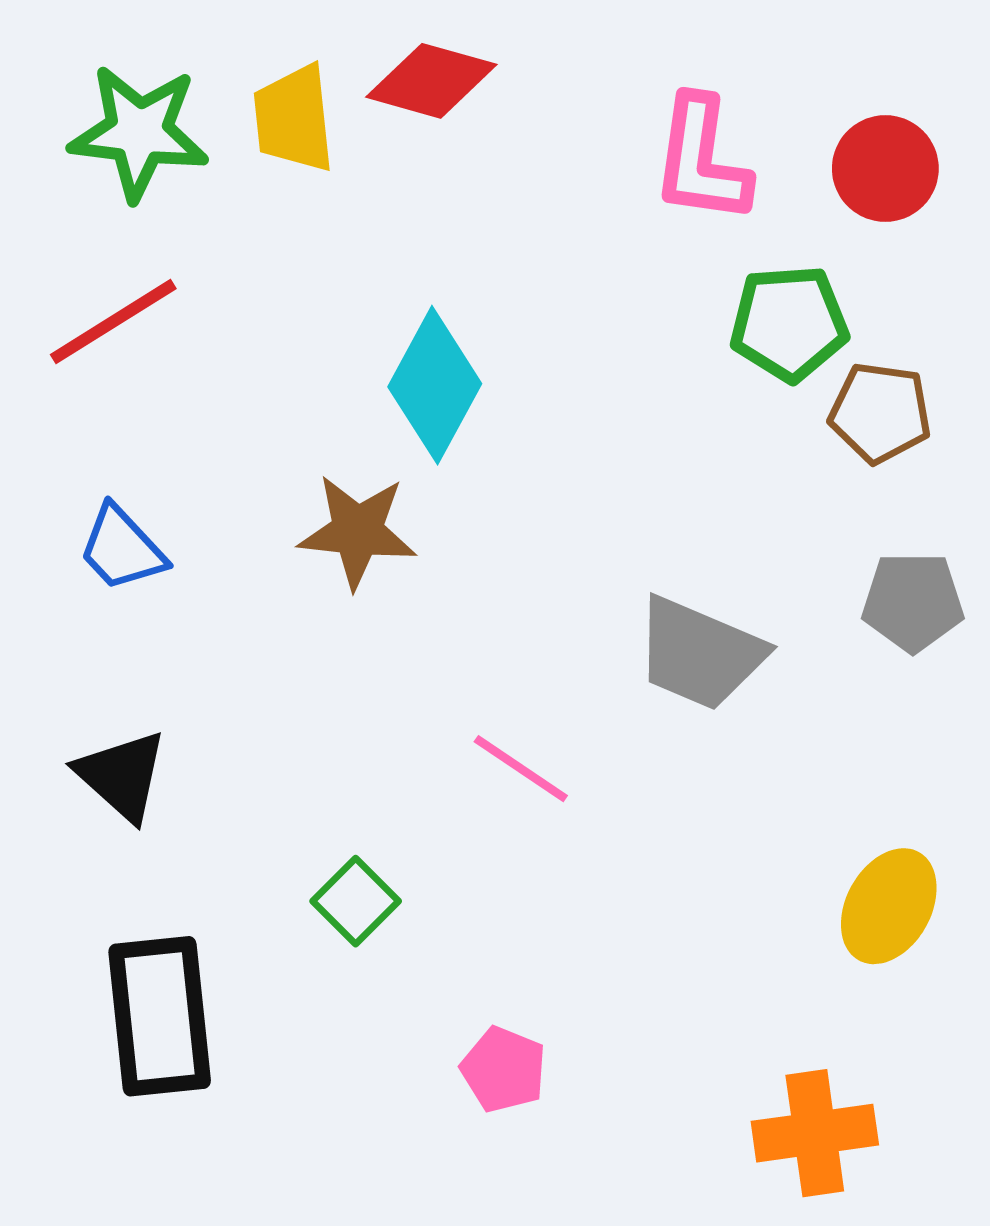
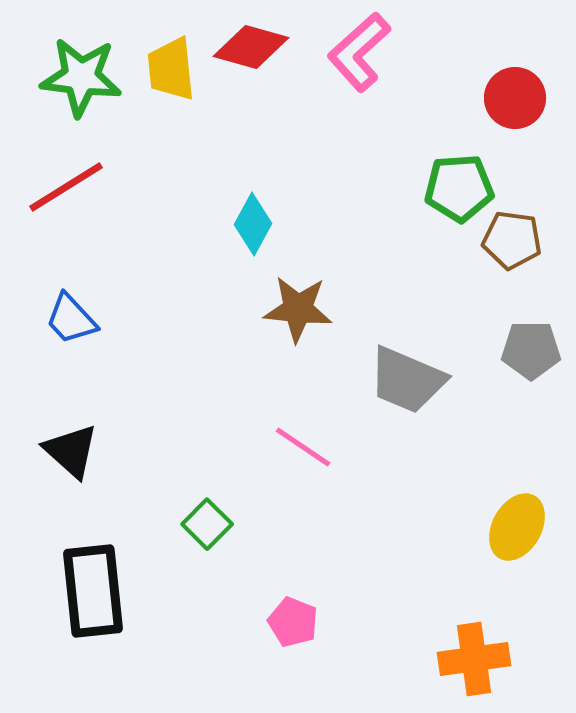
pink L-shape: (701, 160) -> (359, 52), moved, turned 40
cyan diamond: (435, 385) -> (253, 224), size x0.7
brown star: (357, 531) -> (298, 309), moved

